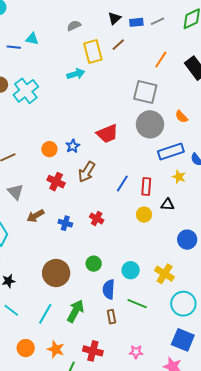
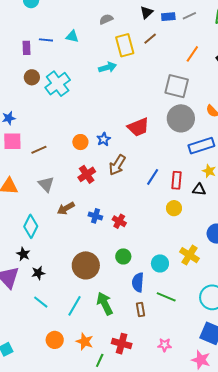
cyan triangle: (32, 39) -> (72, 36), moved
red cross: (56, 182) -> (87, 174), turned 30
black triangle: (168, 205) -> (199, 189), moved
red cross: (97, 218) -> (119, 221), moved
yellow cross: (165, 274) -> (189, 255), moved
green arrow: (76, 311) -> (105, 304), turned -55

